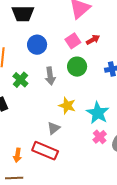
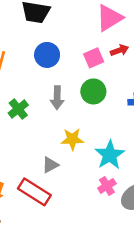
red arrow: (93, 40) -> (120, 50), moved
green cross: (20, 80) -> (18, 109), moved
yellow star: (67, 106) -> (72, 139), turned -30

